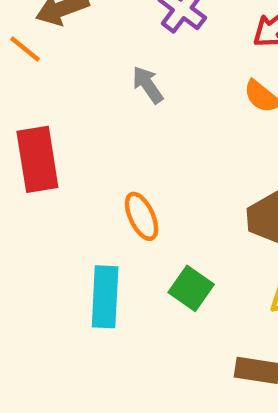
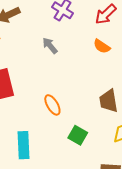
cyan rectangle: (105, 297) -> (24, 145), moved

